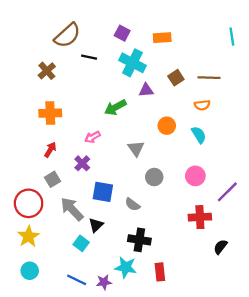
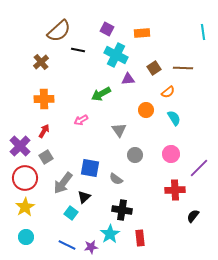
orange semicircle: (202, 105) -> (168, 92), moved, turned -32
purple cross: (82, 163) -> (20, 146), moved, size x1.5
gray arrow: (72, 209) -> (63, 183), turned -100
cyan star: (126, 267) -> (110, 234), turned 30

